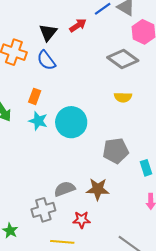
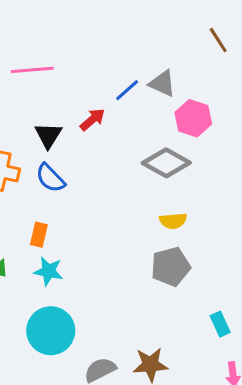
cyan circle: (71, 122) -> (51, 331), moved
gray pentagon: (116, 151) -> (171, 267), moved

